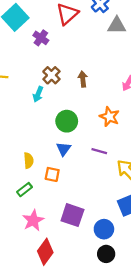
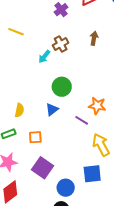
brown arrow: (83, 79) -> (94, 38), moved
orange star: (109, 117) -> (97, 106), moved, turned -30
orange square: (52, 174) -> (35, 137), moved, turned -32

